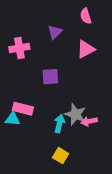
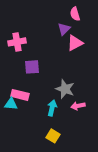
purple triangle: (55, 32) -> (64, 29), moved
purple square: (50, 77) -> (32, 67), moved
gray star: (75, 114) -> (65, 89), moved

